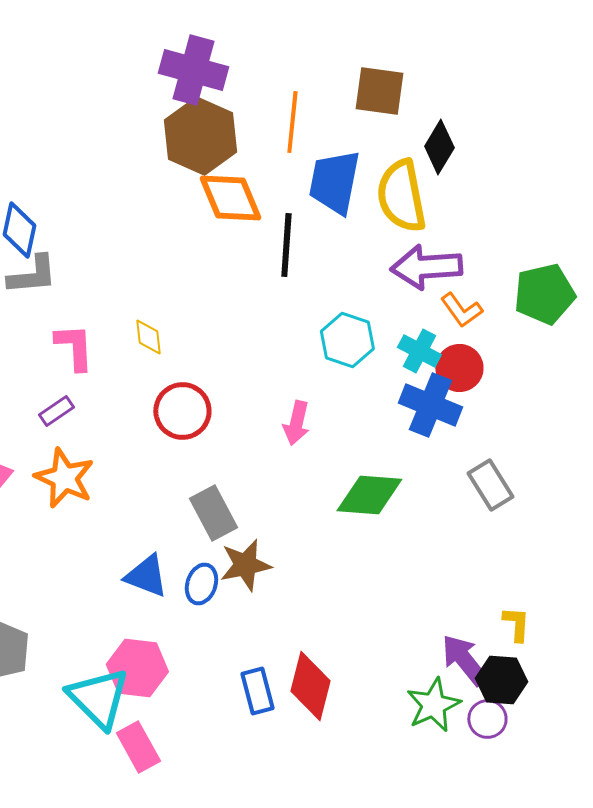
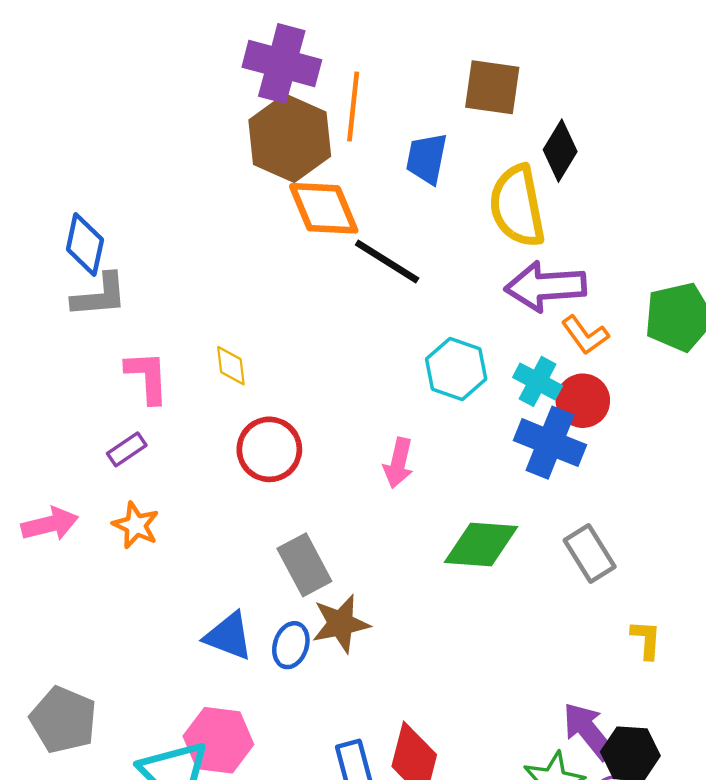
orange line: (292, 122) -> (353, 106), moved
blue trapezoid: (334, 182) -> (427, 159), moved, size x0.7
black line: (286, 245) -> (387, 262), turned -62
orange star: (64, 478) -> (136, 525), size x0.7
gray rectangle: (490, 485) -> (590, 553), moved
yellow L-shape: (516, 624) -> (646, 639), moved

